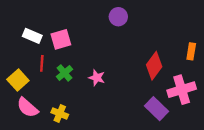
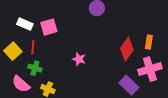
orange rectangle: (191, 51) -> (149, 42), moved
green cross: (65, 73) -> (35, 68), moved, turned -32
yellow square: (18, 80) -> (13, 51), moved

